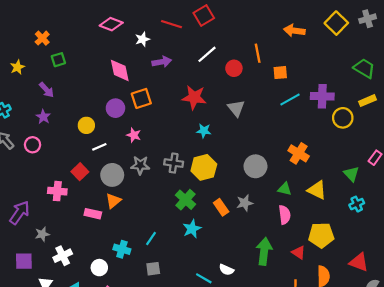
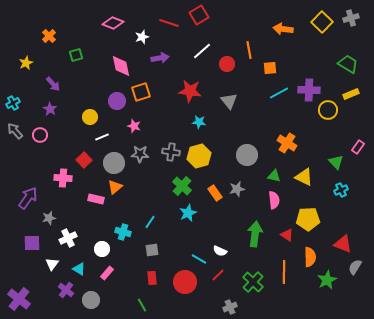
green square: (58, 60) -> (76, 55), moved

